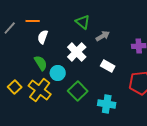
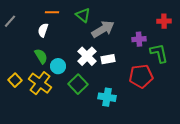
orange line: (33, 21) -> (52, 12), moved
gray arrow: (103, 36) -> (103, 29), size x1.6
white cross: (77, 52) -> (87, 56), moved
white rectangle: (108, 66) -> (108, 59), turned -40

